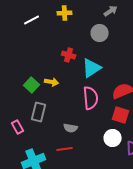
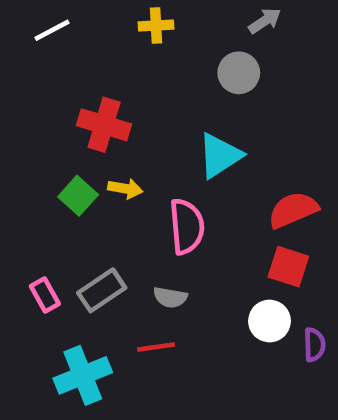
white line: (32, 20) -> (52, 30), moved
red cross: (69, 55) -> (104, 125), moved, size x1.5
pink semicircle: (91, 98) -> (187, 226), moved
gray rectangle: (39, 112) -> (102, 290), moved, turned 42

